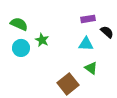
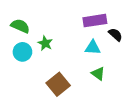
purple rectangle: (88, 19) -> (95, 21), size x1.5
brown square: (68, 84) -> (58, 84), moved

